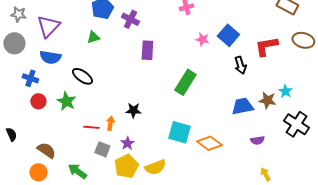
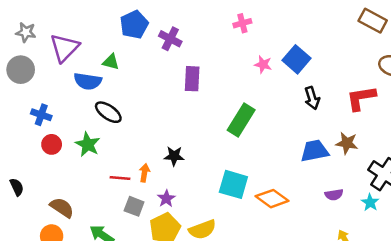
green triangle: (93, 37) -> (111, 62), moved, turned 32
red L-shape: (266, 46) -> (361, 98), moved
blue semicircle: (50, 57) -> (88, 81), moved
cyan star: (285, 91) -> (370, 202), moved

